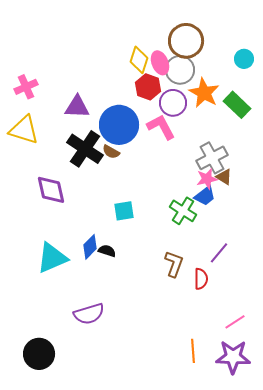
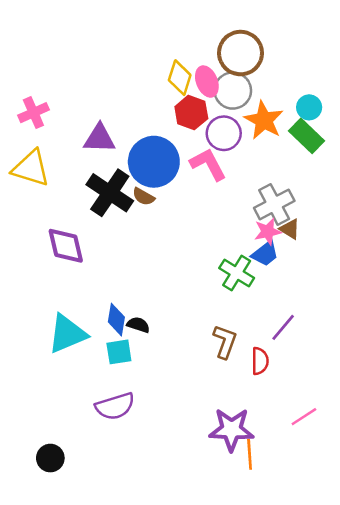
cyan circle: (244, 59) -> (309, 107), moved
cyan square: (124, 211) -> (119, 352), moved
blue diamond: (90, 247) -> (116, 320), turned -35
black circle: (39, 354) -> (50, 458), size x0.7
purple star: (233, 357) -> (231, 430), moved

